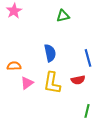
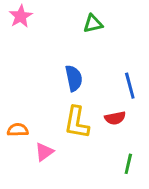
orange semicircle: (14, 66) -> (18, 130), moved
pink triangle: (27, 83) -> (44, 152), moved

